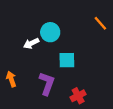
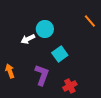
cyan square: (67, 60) -> (60, 54), turned -35

